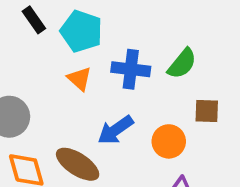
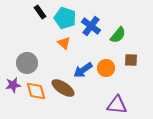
blue cross: (131, 69) -> (91, 26), moved, turned 30
orange circle: (169, 141) -> (106, 68), moved

